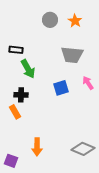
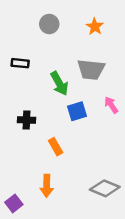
gray circle: (50, 20) -> (49, 24), moved
green arrow: (28, 69) -> (59, 83), moved
orange rectangle: (15, 112) -> (56, 147), moved
purple square: (11, 161) -> (14, 203), turned 32

